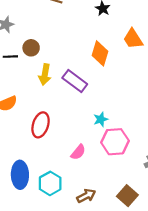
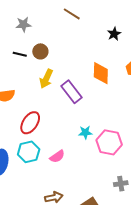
orange diamond: (100, 53) -> (101, 73), turned -30
pink hexagon: (115, 142) -> (109, 142), moved
cyan hexagon: (50, 183) -> (29, 152), moved

